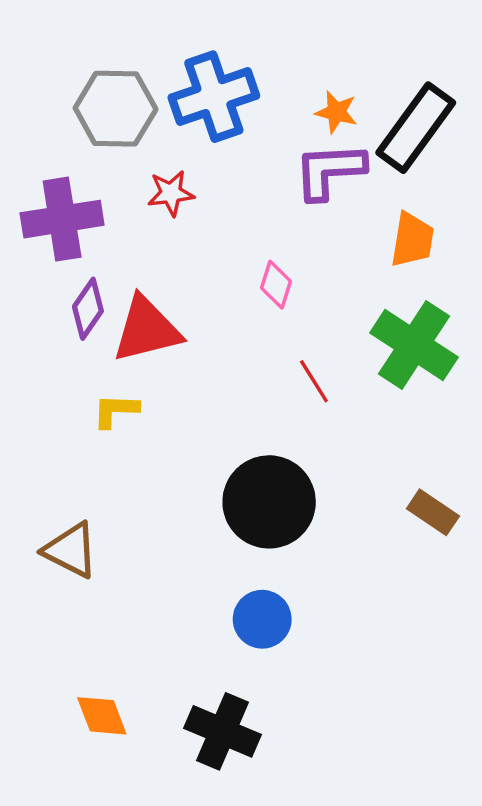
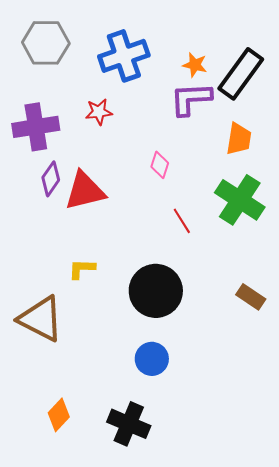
gray hexagon: (116, 109) -> (46, 43), moved
yellow L-shape: (116, 411) -> (82, 269), moved
brown triangle: (71, 550) -> (41, 319), size x1.4
orange diamond: (102, 716) -> (59, 415), turned 64

